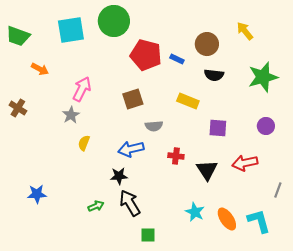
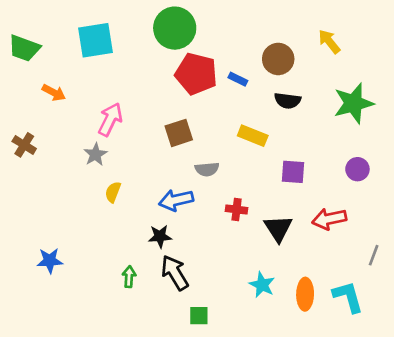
green circle: (114, 21) -> (175, 28), moved
green arrow: (96, 206) -> (129, 277), turned -63
orange ellipse: (227, 219) -> (305, 294), turned 35

